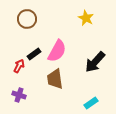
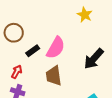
brown circle: (27, 19) -> (14, 33), moved
red arrow: (19, 66) -> (17, 72), moved

